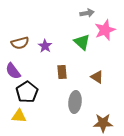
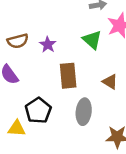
brown rectangle: (62, 72) -> (68, 76), size x1.5
black pentagon: (27, 92) -> (38, 110), moved

